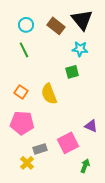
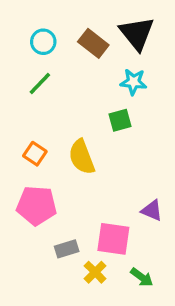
green line: (24, 50) -> (40, 84), turned 70
pink square: (68, 143) -> (113, 239), turned 35
yellow cross: (27, 163) -> (95, 272), moved
green arrow: (85, 166) -> (142, 277), turned 104

